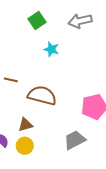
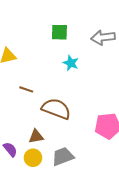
green square: (37, 21) -> (59, 32), turned 30
gray trapezoid: (75, 140) -> (63, 157), moved

